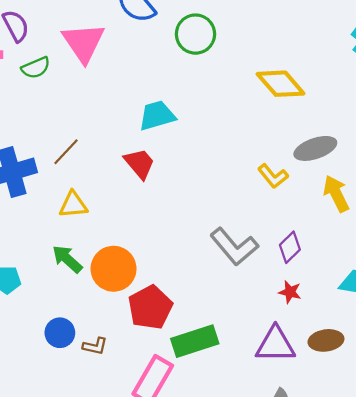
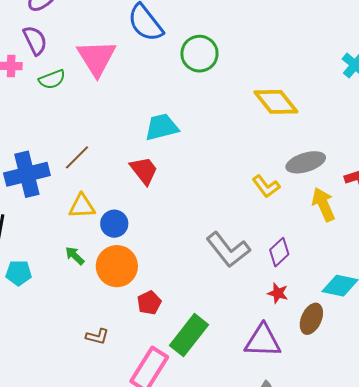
green arrow: (67, 259) -> (75, 256), size x0.7
red pentagon: (150, 307) -> (149, 303), size x0.6
blue circle: (60, 333) -> (114, 224), moved
brown ellipse: (326, 340) -> (311, 319), moved, turned -60
green rectangle: (195, 341) -> (189, 335), turned -36

